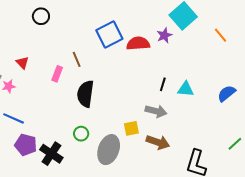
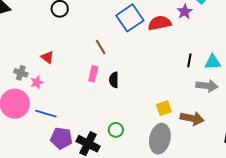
pink rectangle: (57, 74) -> (93, 74), moved
black semicircle: (85, 94) -> (114, 80), size x0.6
gray arrow: (156, 111) -> (207, 86), moved
green circle: (81, 134) -> (116, 130), moved
gray ellipse: (109, 150) -> (160, 139), moved

